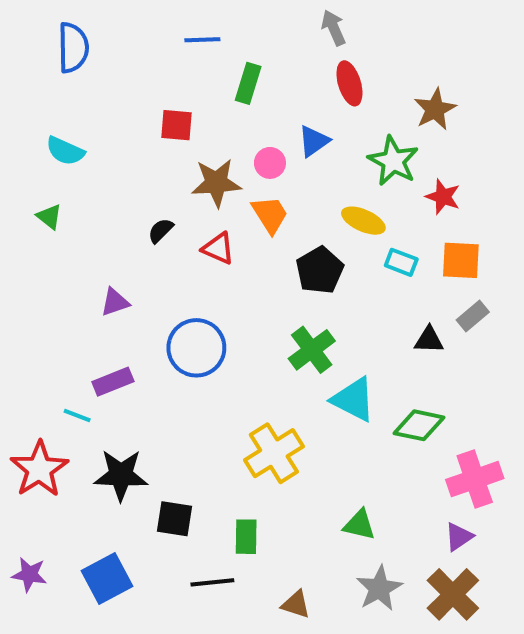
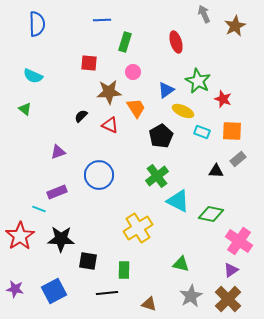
gray arrow: (334, 28) -> (204, 14), moved
brown star: (435, 109) -> (235, 26), moved
blue triangle: (314, 141) -> (166, 90), moved
pink circle: (270, 163) -> (133, 72), moved
pink cross: (475, 479) -> (239, 241), turned -36

